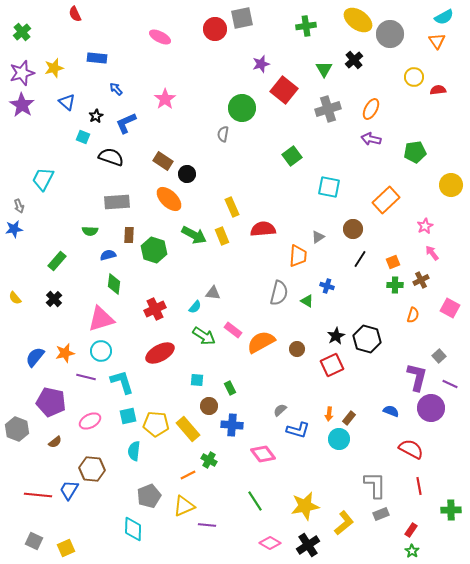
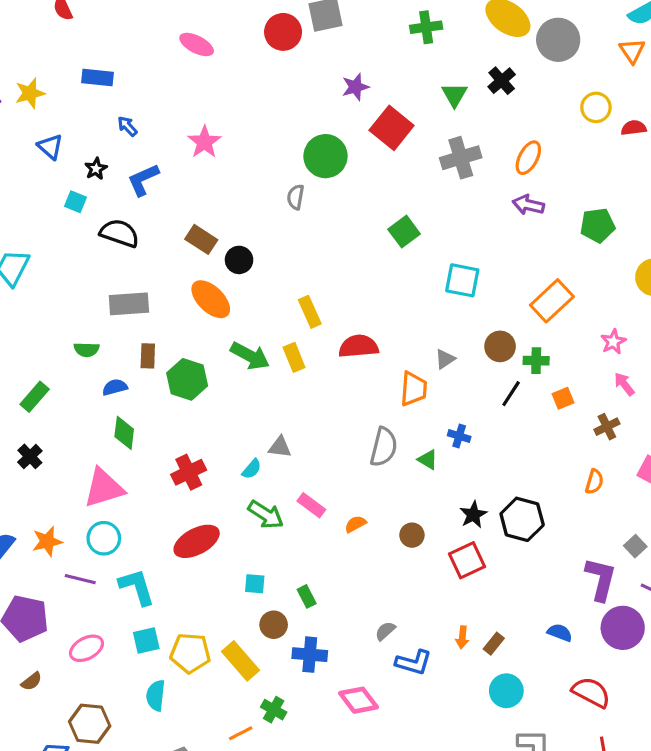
green cross: (395, 285) -> (536, 361), moved
orange semicircle: (261, 342) -> (355, 524), size x0.5
cyan circle: (339, 439) -> (506, 691), moved

